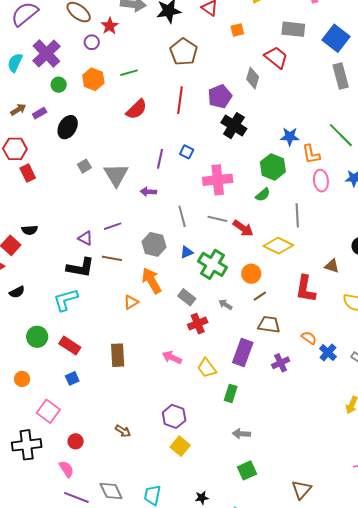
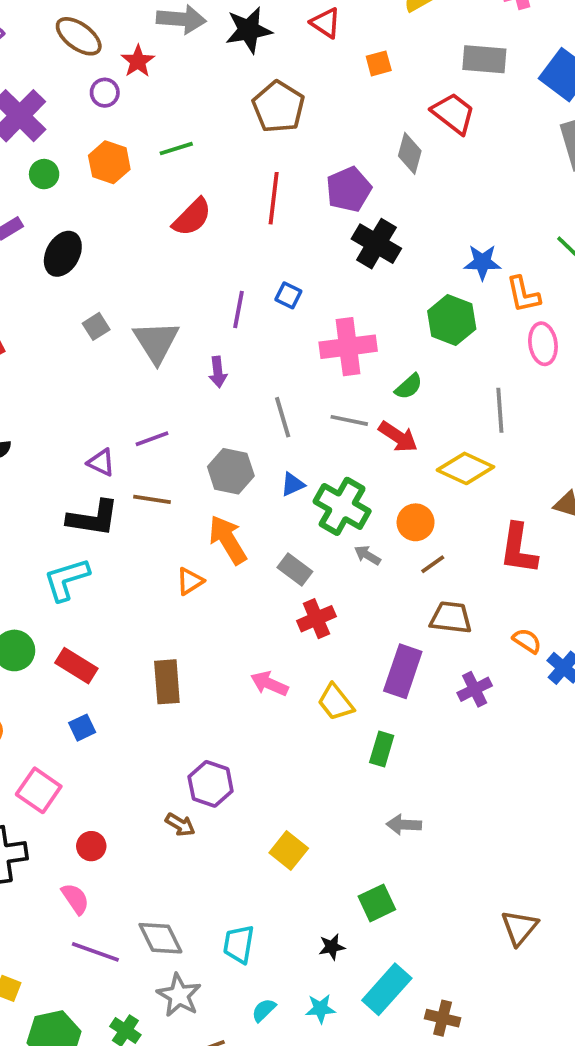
purple arrow: (148, 192) -> (218, 372), turned -98
green semicircle: (263, 195) -> (409, 387), moved
gray arrow: (225, 305) -> (367, 555), moved
purple hexagon: (174, 416) -> (211, 784), moved
green square: (247, 470) -> (377, 903), moved

